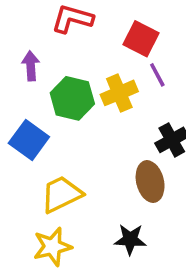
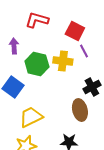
yellow cross: (119, 93) -> (63, 61), turned 30

